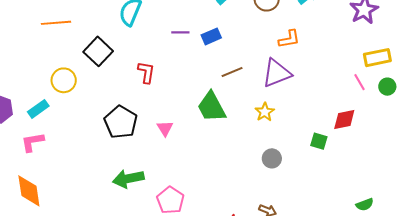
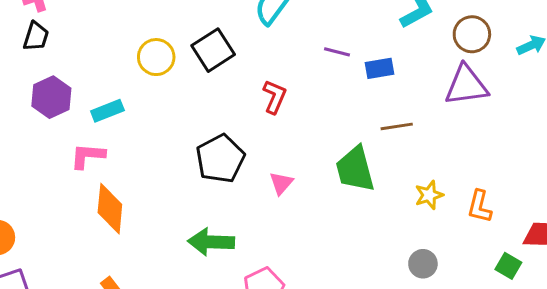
orange L-shape: (289, 39) -> (479, 206), moved, turned 100
purple triangle: (277, 73) -> (466, 85), moved
yellow circle: (64, 80) -> (156, 57), moved
green square: (319, 141) -> (508, 266), moved
orange diamond: (29, 191) -> (110, 209), moved

